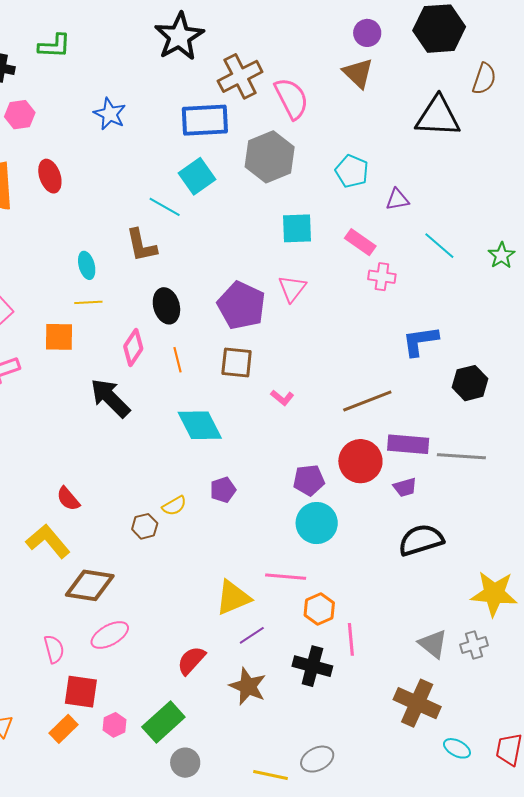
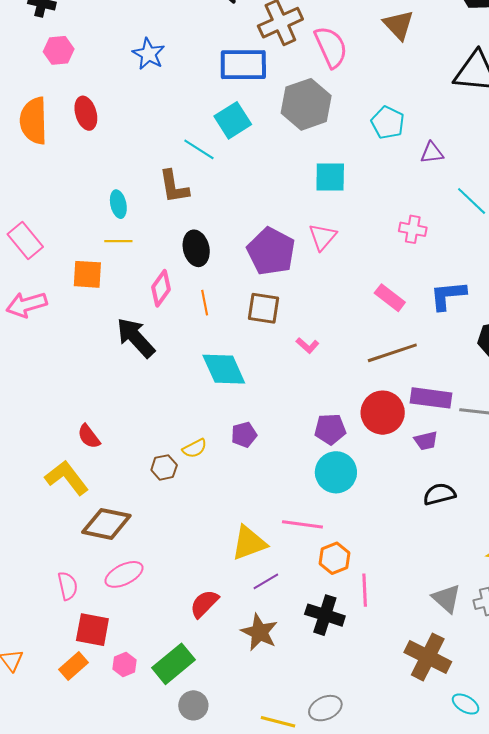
pink rectangle: (360, 242) -> (390, 298), moved
black semicircle: (421, 540) -> (439, 494), size x0.7

